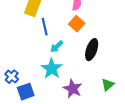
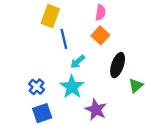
blue cross: (12, 77) -> (37, 87), moved
green triangle: (108, 85) -> (136, 86), moved

